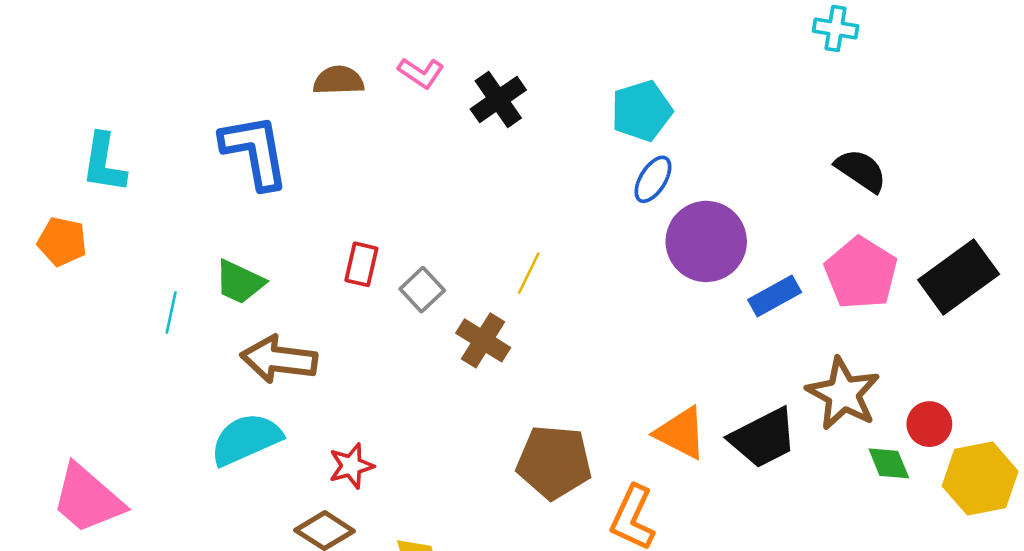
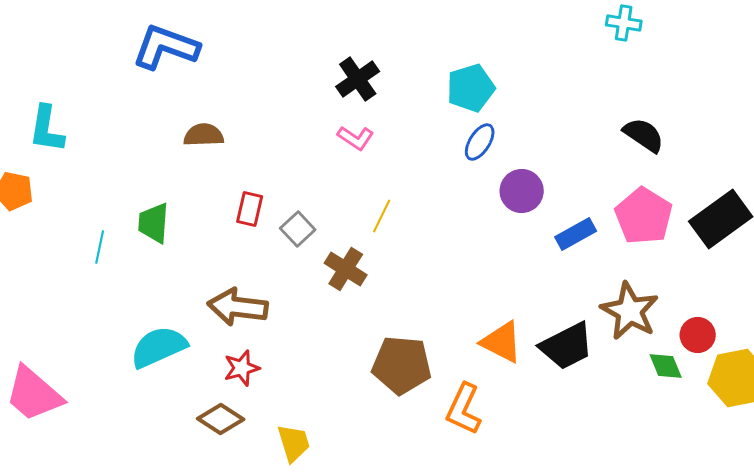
pink L-shape: (421, 73) -> (356, 138), moved
brown semicircle: (339, 80) -> (204, 135), moved
blue L-shape: (255, 151) -> (166, 47), moved, turned -60
purple circle: (706, 241) -> (522, 191), size x0.7
green trapezoid: (240, 282) -> (154, 223), turned 69
brown arrow: (279, 359) -> (238, 307), moved

